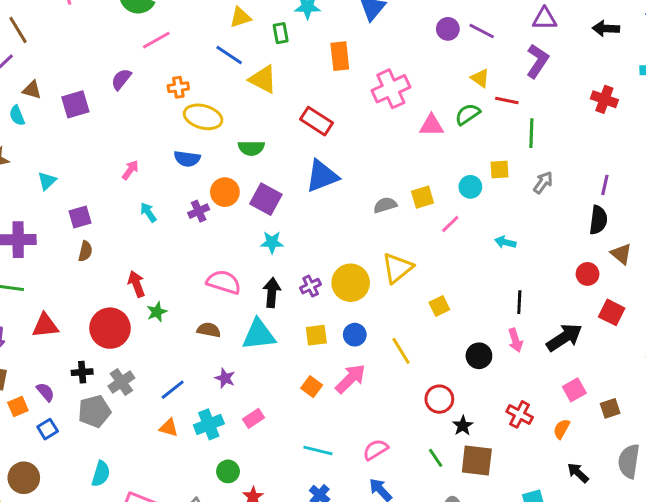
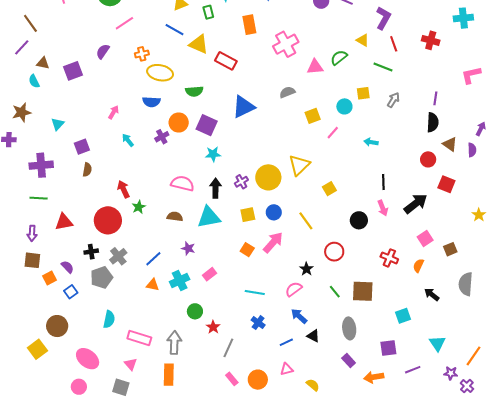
yellow triangle: (480, 78) -> (363, 40), moved
red line: (507, 101) -> (394, 44), moved, turned 63
red rectangle: (317, 121) -> (226, 61), moved
green line: (531, 133) -> (383, 67), turned -66
gray semicircle: (385, 205) -> (287, 92), moved
black star: (463, 426) -> (306, 269), moved

